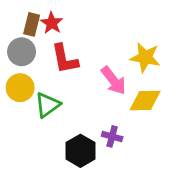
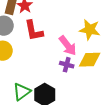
green triangle: (47, 105) -> (22, 92), moved
purple cross: (112, 136) -> (67, 65), moved

